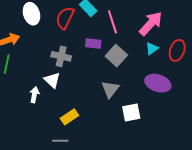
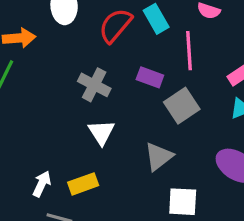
white triangle: (52, 80) -> (101, 132), moved
white arrow: (34, 95) -> (42, 184), moved

